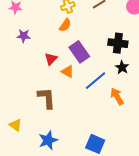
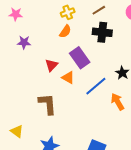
black cross: (118, 43) -> (102, 32), moved

